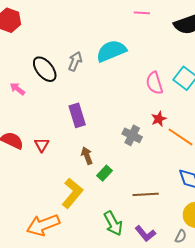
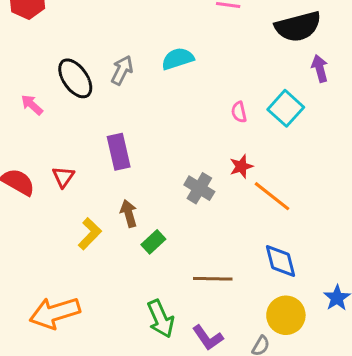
cyan semicircle: (111, 51) -> (178, 59), size x0.7
pink semicircle: (154, 83) -> (239, 112), size x0.6
red triangle: (42, 145) -> (63, 177), moved
yellow L-shape: (72, 193) -> (90, 234), moved, size x0.7

